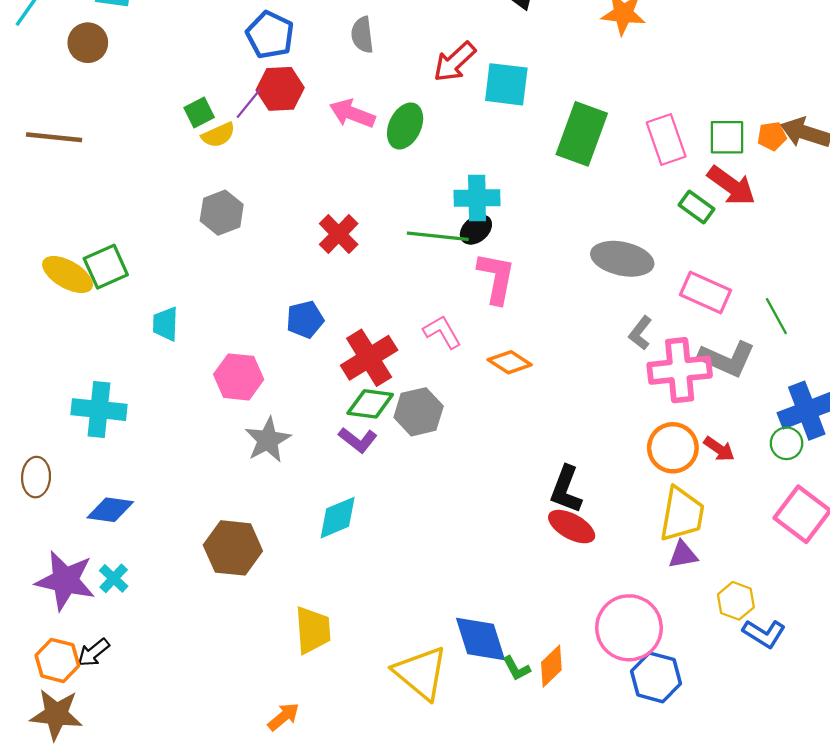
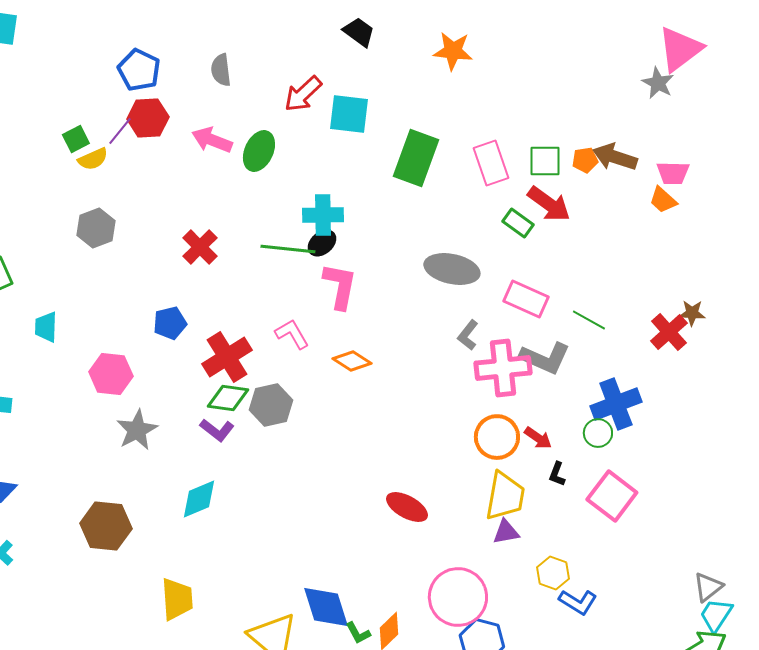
green line: (776, 316) -> (589, 320), turned -32
black L-shape: (566, 489) -> (557, 474), moved, size x0.6

